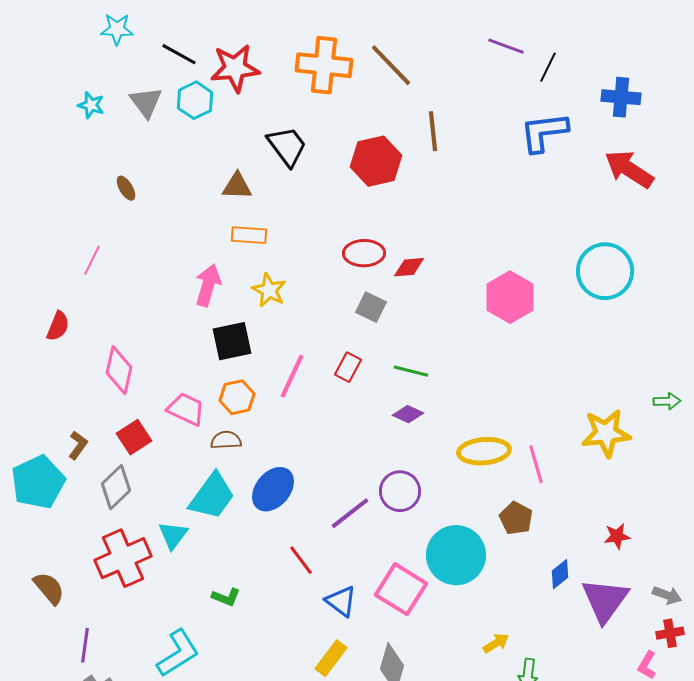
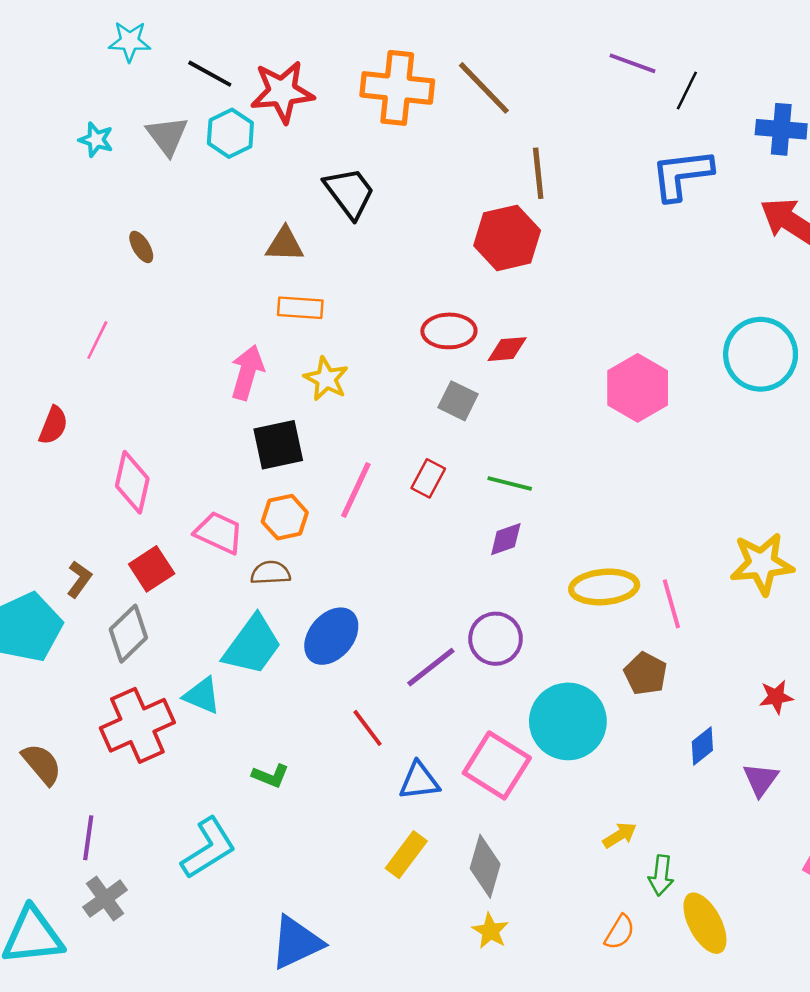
red hexagon: (376, 161) -> (507, 238), moved
purple diamond: (408, 414) -> (506, 539), turned -44
cyan triangle: (173, 535) -> (202, 696), turned -44
purple triangle: (605, 600) -> (761, 780), size x0.6
blue triangle: (341, 601) -> (419, 781), turned -44

